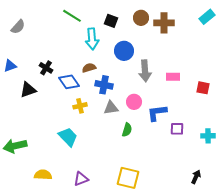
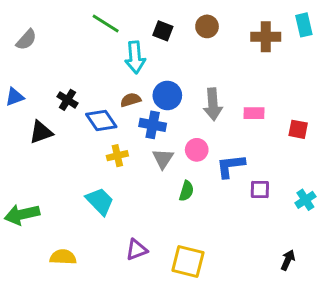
cyan rectangle: (207, 17) -> (304, 25), turned -63
brown cross: (164, 23) -> (266, 37), moved
blue circle: (124, 51) -> (167, 95), moved
gray triangle: (111, 108) -> (163, 159), turned -49
cyan cross: (208, 136) -> (305, 200), turned -32
purple triangle: (81, 179) -> (136, 250), moved

